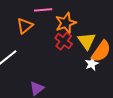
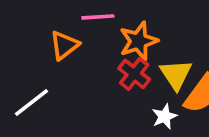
white star: (92, 64) -> (165, 117), moved

